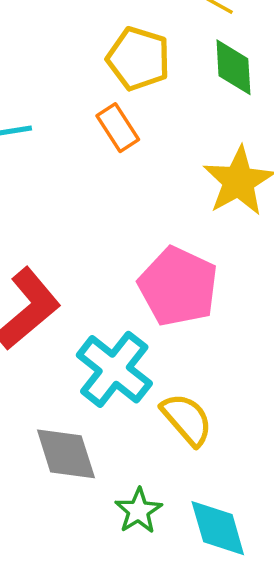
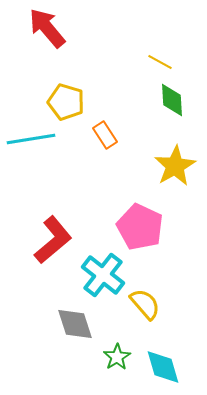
yellow pentagon: (138, 59) -> (66, 102), moved

